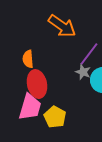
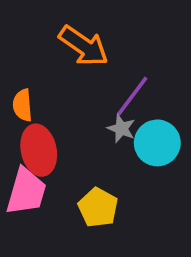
yellow pentagon: (55, 117) -> (98, 208), moved

